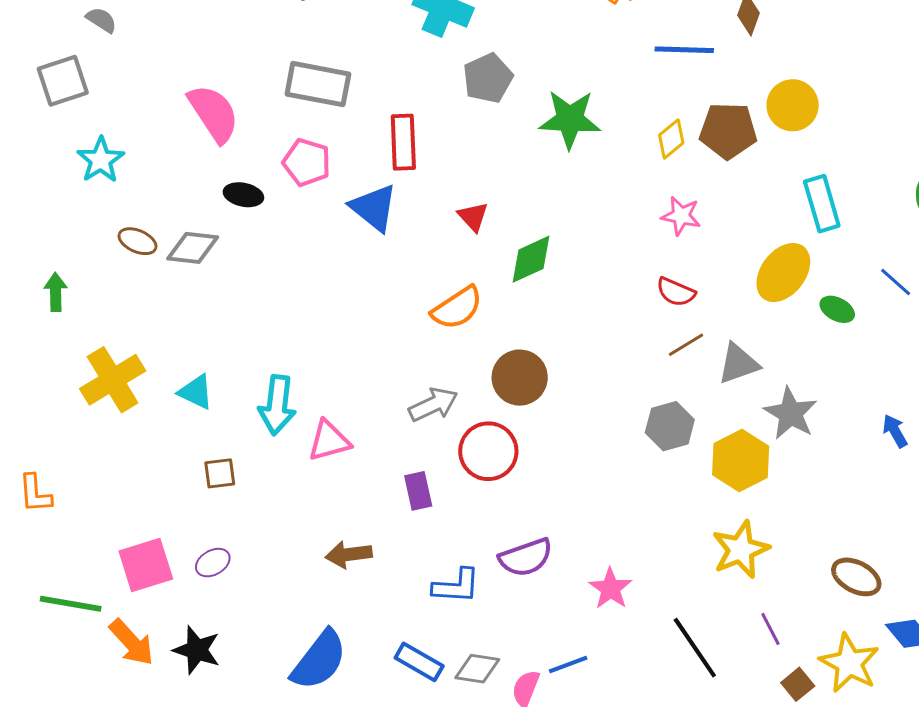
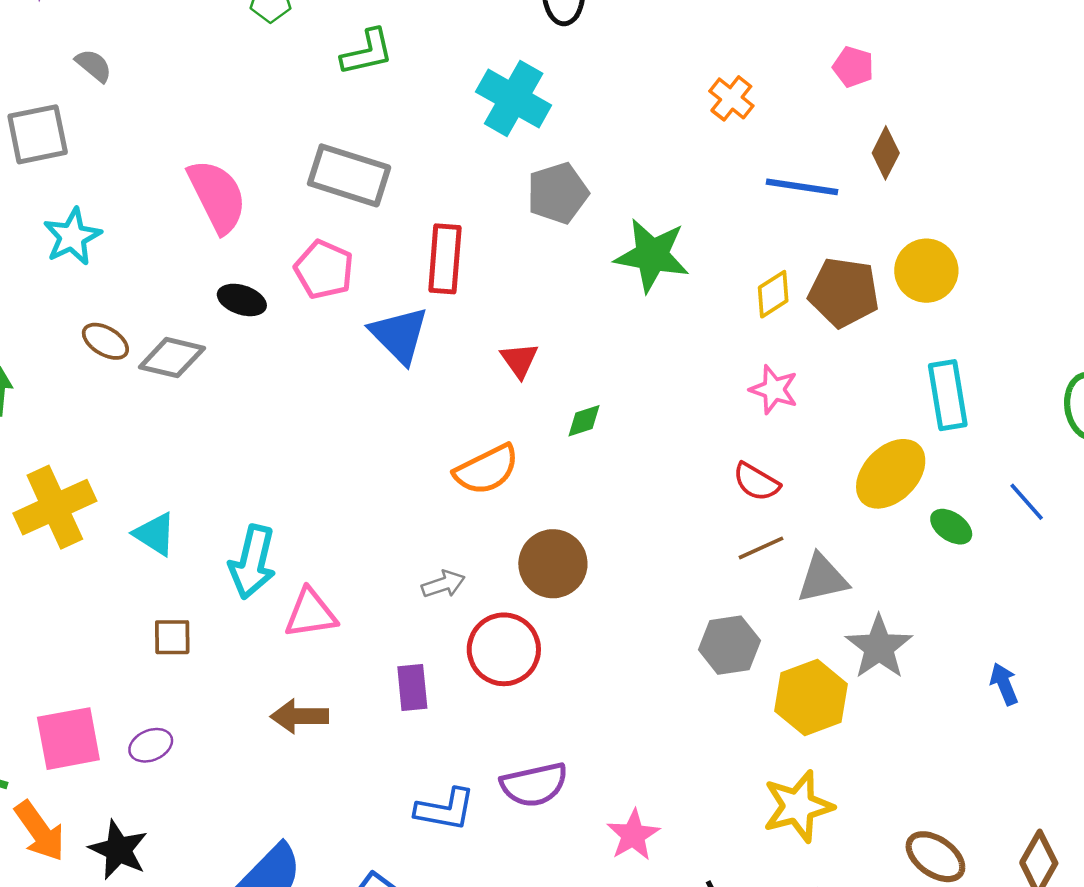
green diamond: (531, 259) -> (584, 421), size x0.6
gray arrow: (433, 404) -> (443, 584), size x0.7
brown arrow: (349, 554) -> (299, 716), moved

